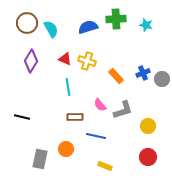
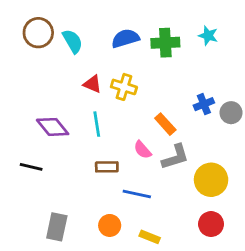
green cross: (116, 19) -> (165, 43), moved
purple diamond: (31, 61) -> (53, 127), moved, turned -70
orange rectangle: (116, 76) -> (165, 124), moved
yellow circle: (148, 126) -> (211, 180), size x1.5
orange circle: (66, 149) -> (110, 225), moved

